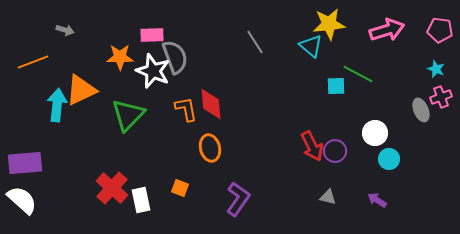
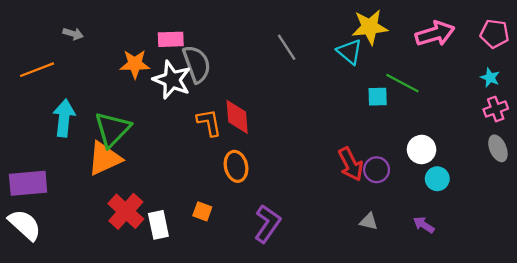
orange triangle: (81, 90) -> (104, 158), moved
gray ellipse: (421, 110) -> (498, 148), moved
green triangle: (128, 115) -> (112, 129), moved

